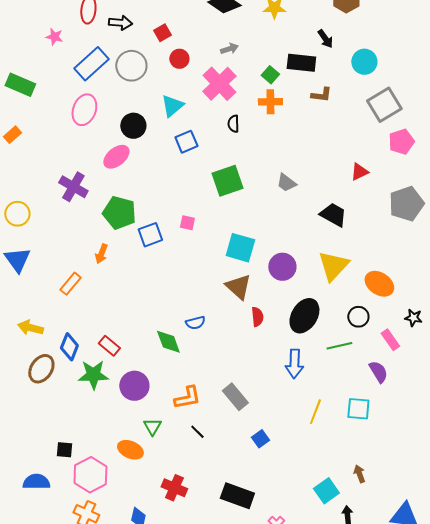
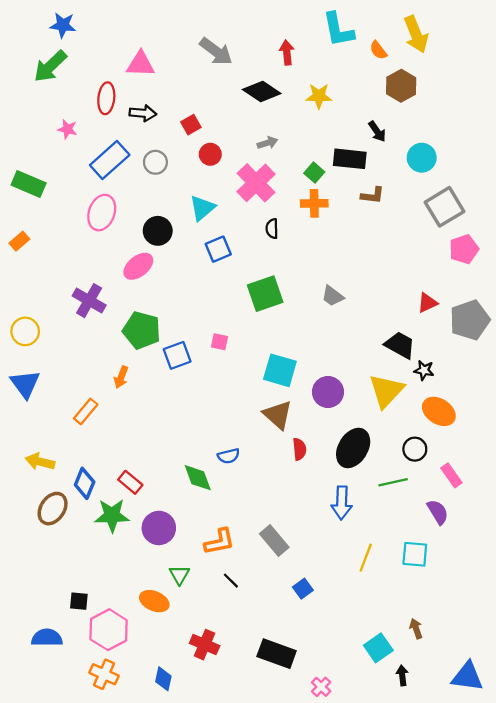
gray circle: (131, 66) -> (155, 162), size x0.7
red triangle: (359, 172) -> (427, 303), moved
black trapezoid: (333, 215) -> (400, 345), moved
black star: (413, 318) -> (424, 370), moved

